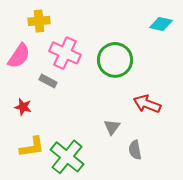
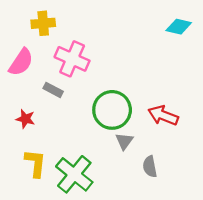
green circle: (115, 60) -> (112, 110), moved
yellow L-shape: (32, 147) -> (35, 163), turned -76

